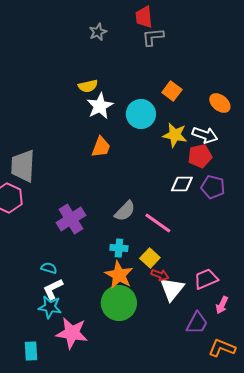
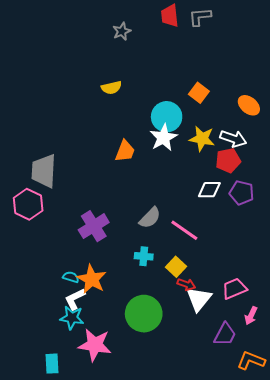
gray L-shape: (153, 37) -> (200, 17), moved
white star: (100, 106) -> (163, 138), moved
orange star: (119, 275) -> (92, 279), moved

